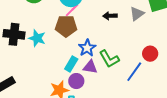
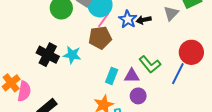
black cross: (14, 34) -> (48, 55), turned 30
blue star: (87, 48) -> (128, 19), moved
red circle: (150, 54) -> (191, 52), size x1.5
purple circle: (76, 81) -> (138, 96), moved

